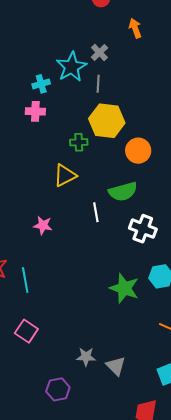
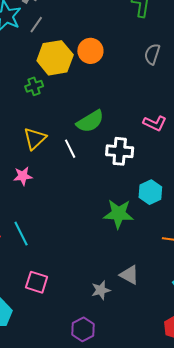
gray line: (98, 84) -> (36, 25), turned 48
orange circle: (138, 151) -> (90, 51), moved
yellow triangle: (65, 175) -> (35, 139), moved
gray triangle: (116, 366) -> (129, 275), moved

